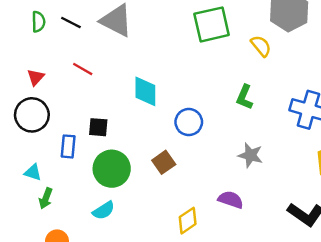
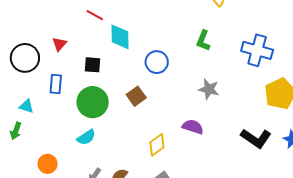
red line: (83, 69) -> (95, 15), moved
red triangle: (36, 77) -> (59, 44), moved
black square: (98, 127) -> (92, 65), moved
green arrow: (46, 198) -> (16, 131), moved

